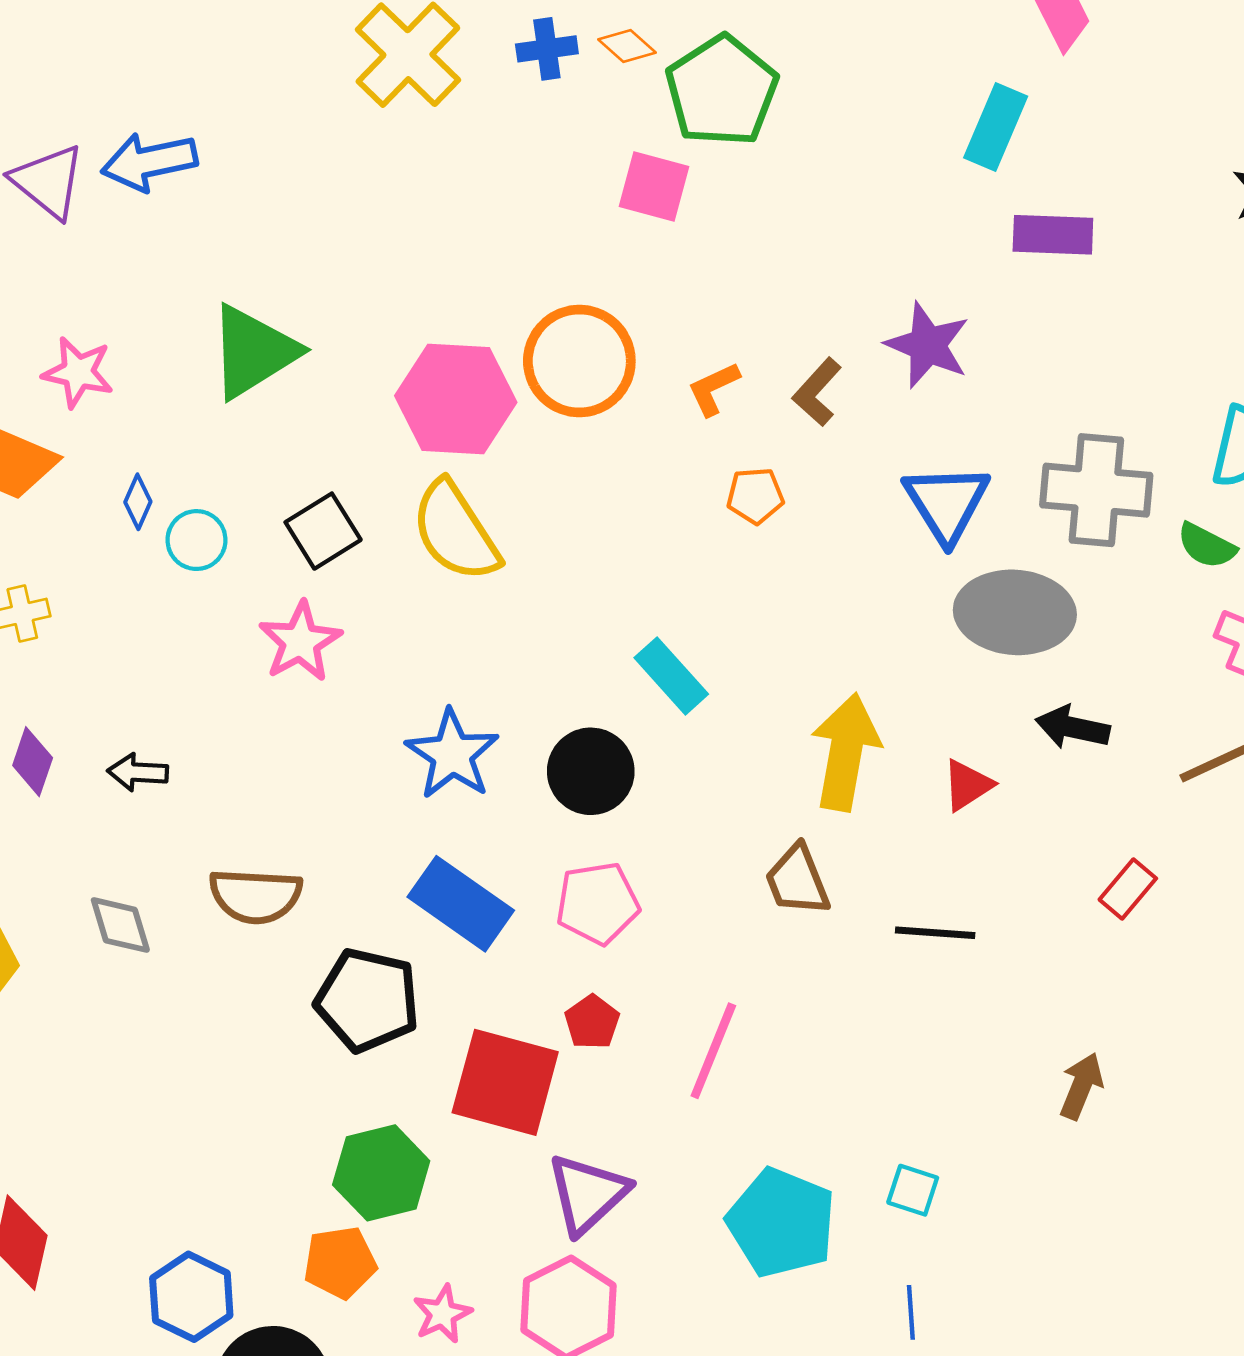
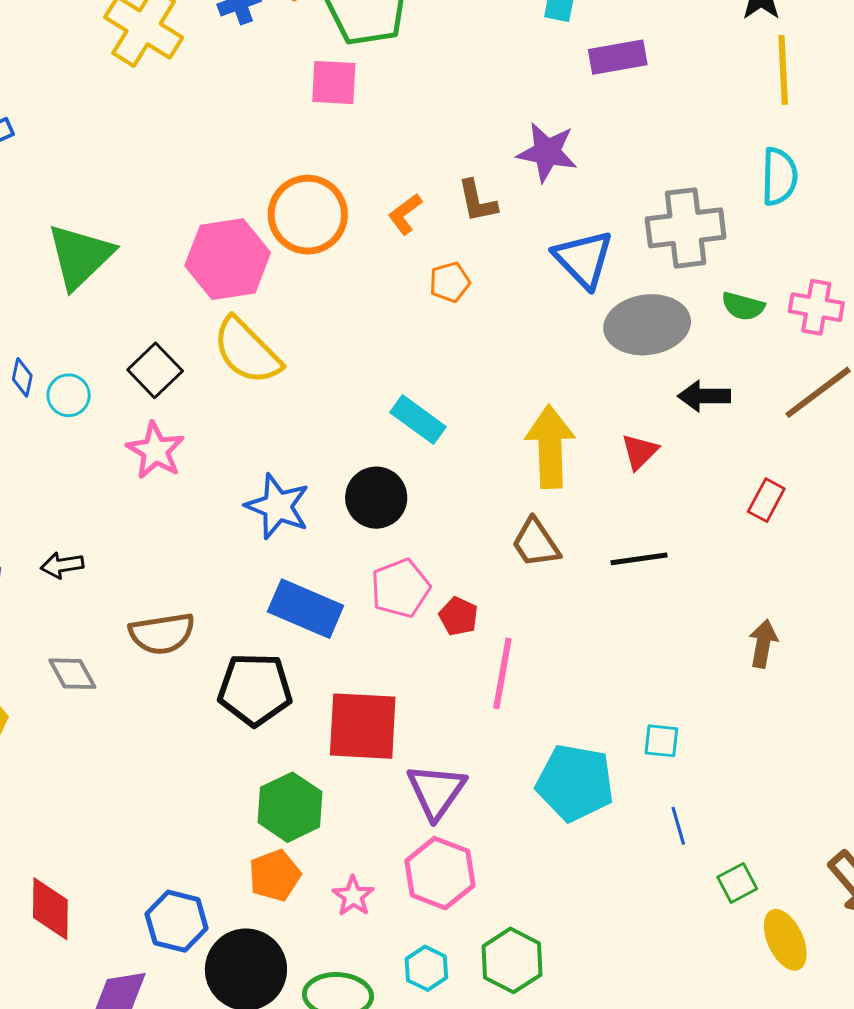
brown L-shape: (817, 392) -> (477, 201), turned -42
green semicircle: (1207, 546) -> (743, 306), moved
red pentagon: (592, 1022) -> (458, 616), moved

